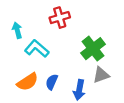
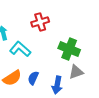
green cross: (93, 49) -> (69, 49), turned -30

